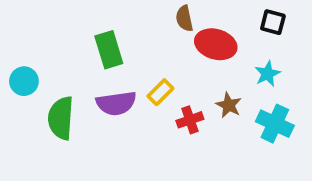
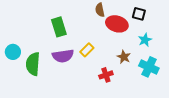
black square: (273, 22) -> (139, 14), moved
cyan circle: (24, 81) -> (13, 52), moved
red cross: (190, 120) -> (106, 75), moved

